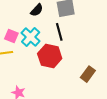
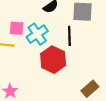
pink square: (11, 36) -> (17, 28), turned -32

